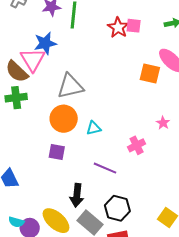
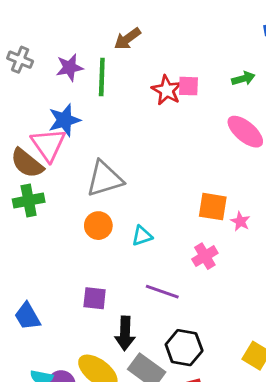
orange square: (150, 74) -> (213, 207), moved
orange circle: (64, 119) -> (98, 226), size x0.7
purple square: (57, 152) -> (95, 298), moved

